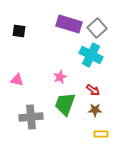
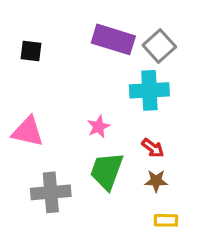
cyan cross: (91, 55) -> (149, 90), turned -30
pink triangle: (17, 80) -> (28, 132), size x1.5

